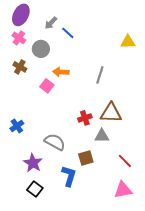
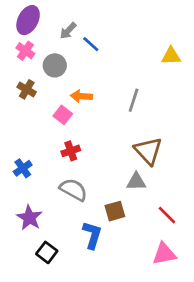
brown triangle: (111, 113) -> (148, 151), turned 45
red cross: (85, 118) -> (71, 151), moved
purple star: (33, 163) -> (29, 218), moved

